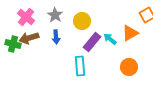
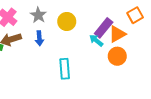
purple rectangle: (92, 42) -> (104, 28), moved
orange circle: (129, 67) -> (117, 56), moved

